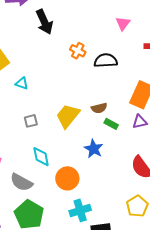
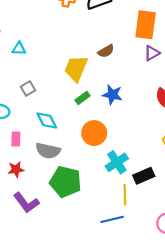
gray square: (31, 121) -> (28, 88), moved
green rectangle: (111, 124) -> (83, 98), moved, turned -48
cyan diamond: (41, 157) -> (47, 120), moved

